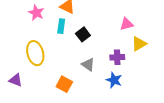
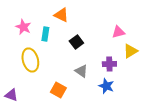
pink star: (36, 13) -> (23, 27), moved
cyan rectangle: (61, 26) -> (45, 34), moved
purple triangle: (16, 80) -> (11, 95), moved

